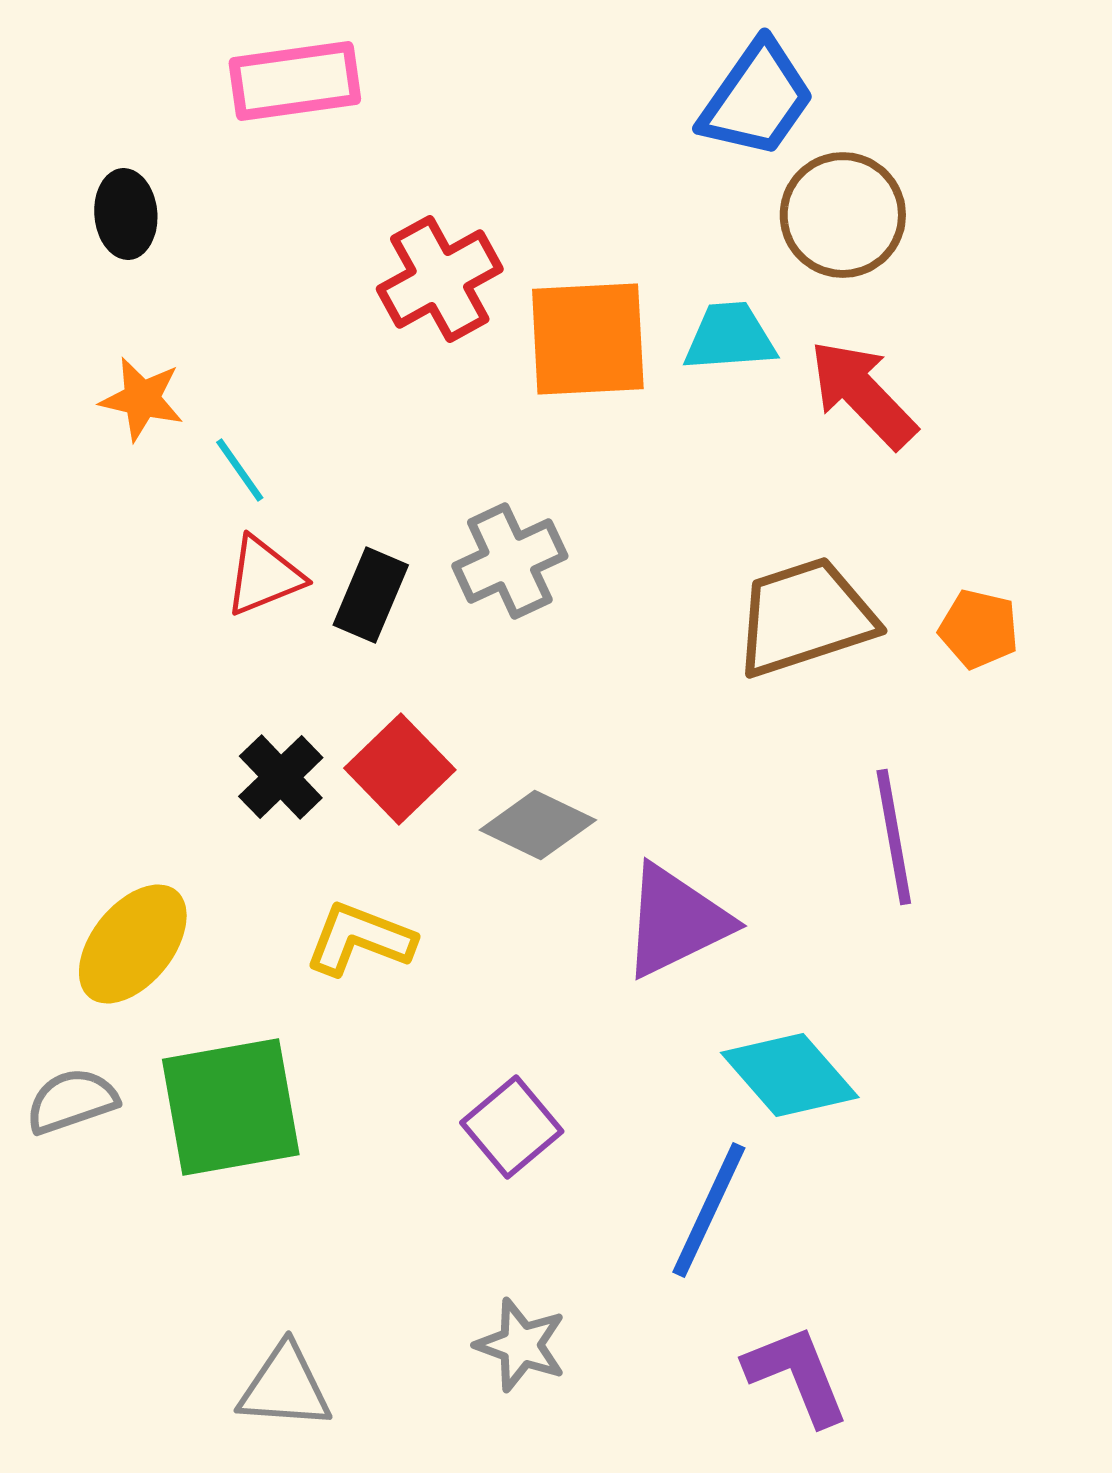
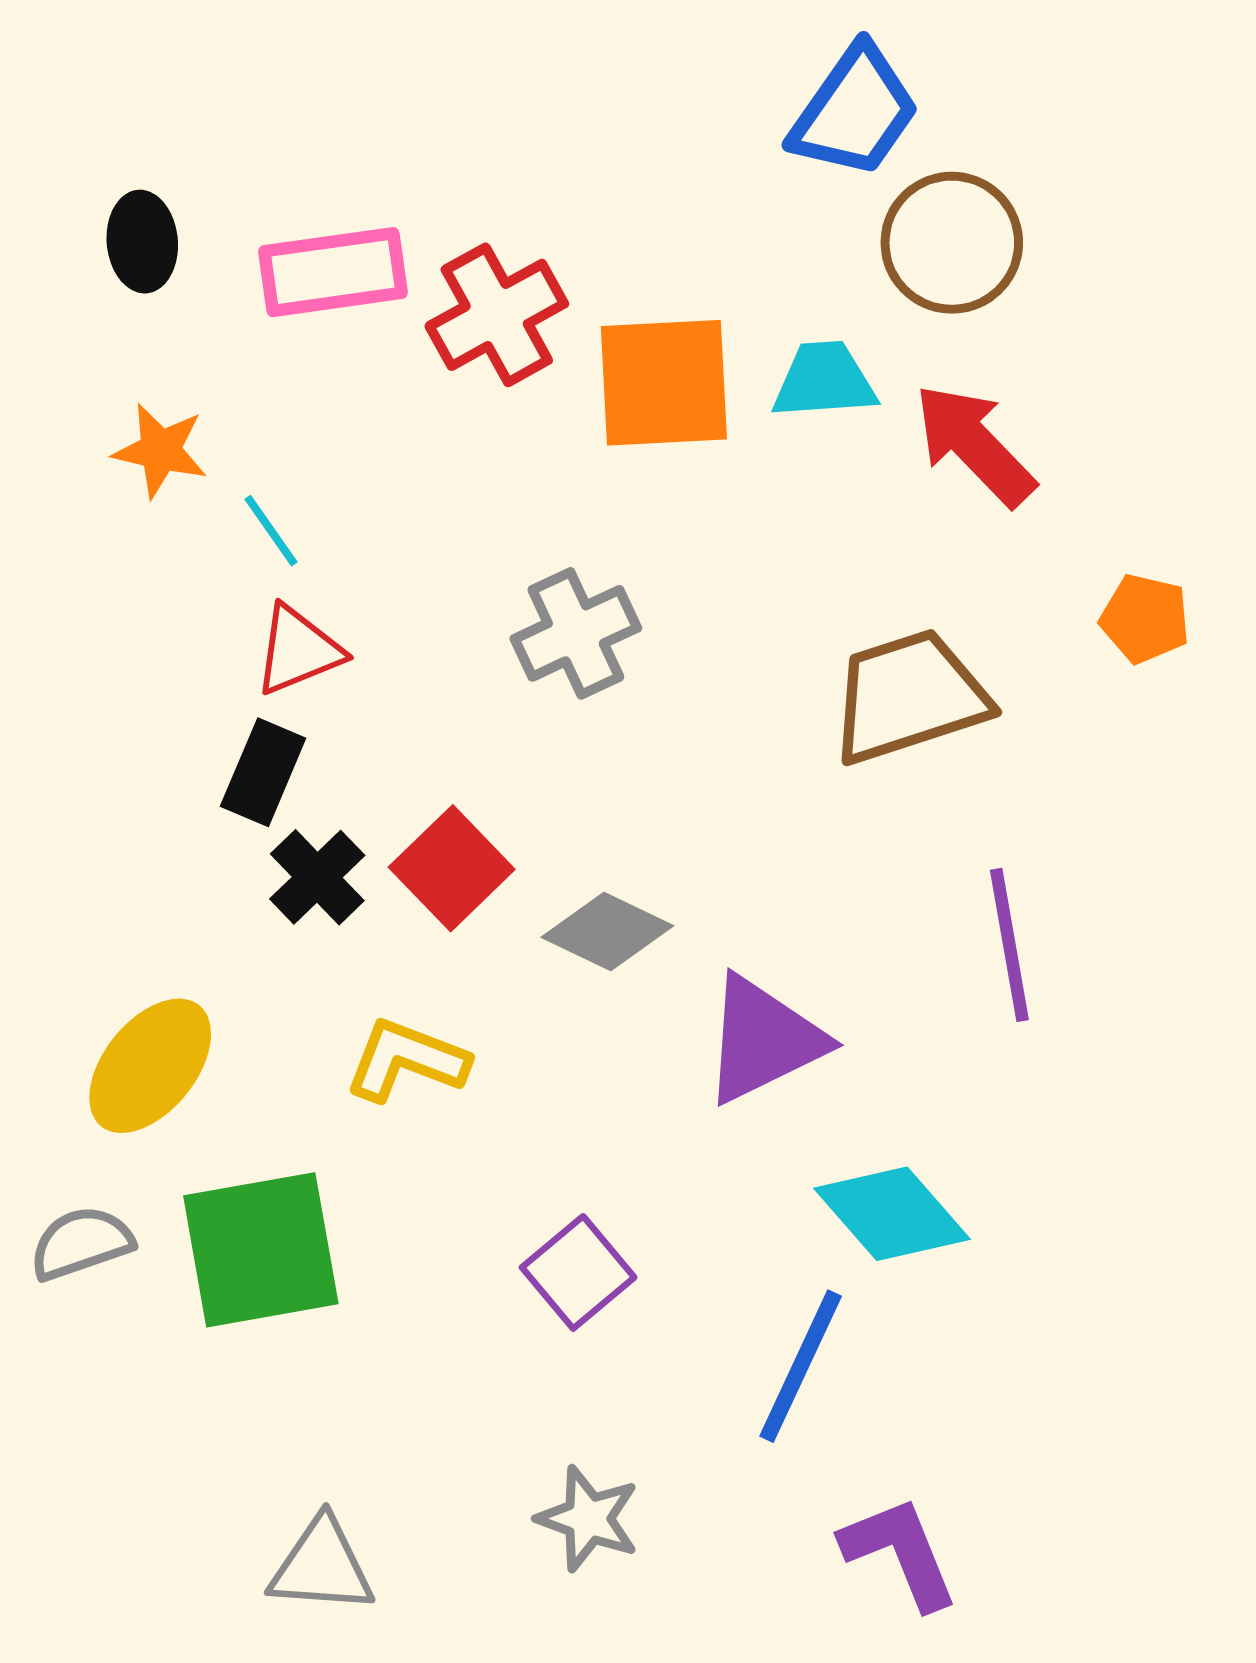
pink rectangle: (295, 81) -> (333, 272), moved
black rectangle: (371, 595) -> (263, 772), moved
orange pentagon: (979, 629) -> (1145, 619), moved

